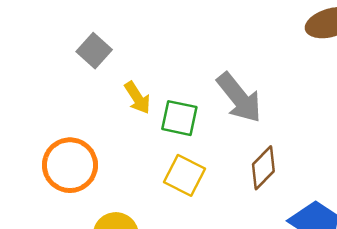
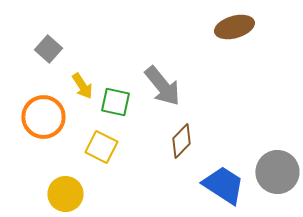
orange circle: (70, 165) -> (43, 117), moved
yellow square: (184, 175) -> (101, 147), moved

